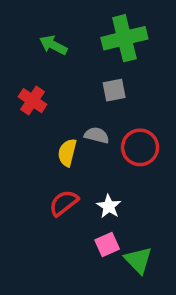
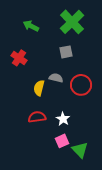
green cross: (124, 38) -> (72, 22), turned -30
red semicircle: (64, 203) -> (37, 117), turned 30

